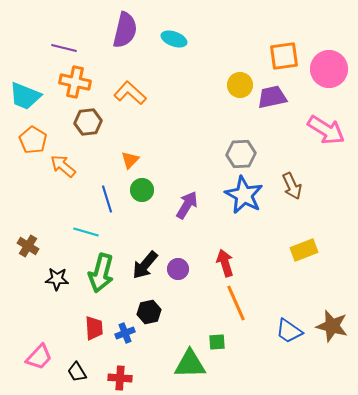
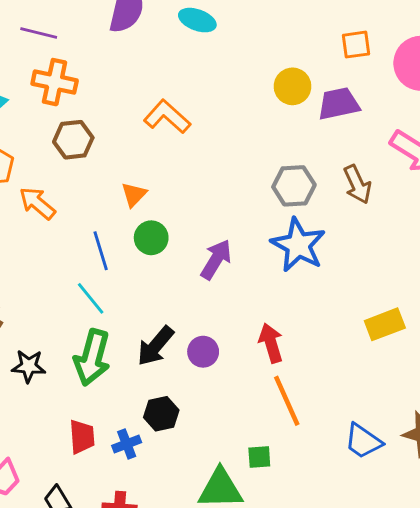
orange square: (284, 56) -> (356, 45), size x0.7
orange L-shape: (130, 93) -> (167, 117), moved
brown arrow: (292, 186) -> (357, 184), moved
cyan line: (86, 232) -> (91, 298), moved, turned 35

